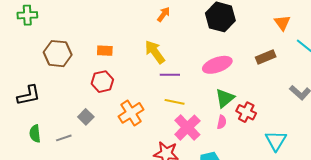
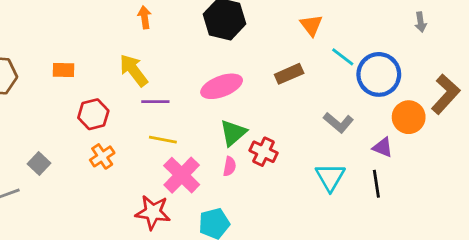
orange arrow: (164, 14) -> (145, 17), turned -42
red hexagon: (102, 82) -> (93, 114), moved
orange cross: (131, 113) -> (102, 156), size x0.7
cyan triangle: (276, 141) -> (330, 177), moved

